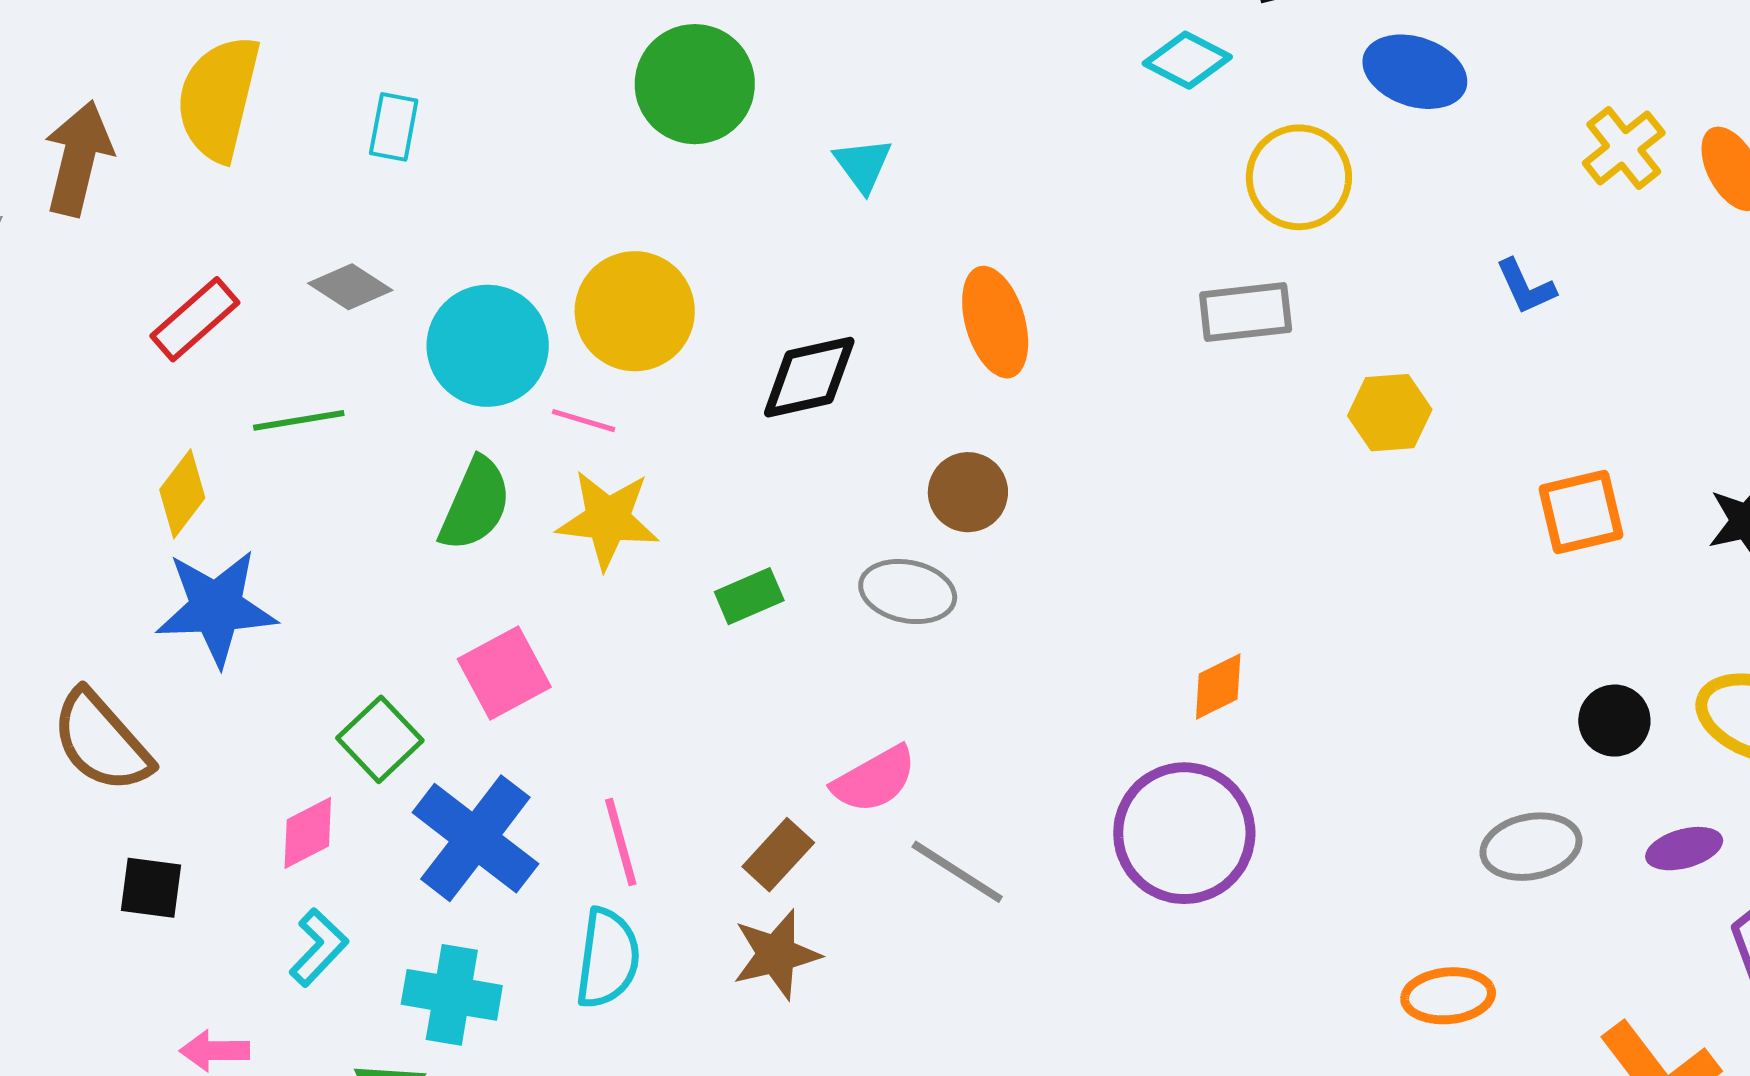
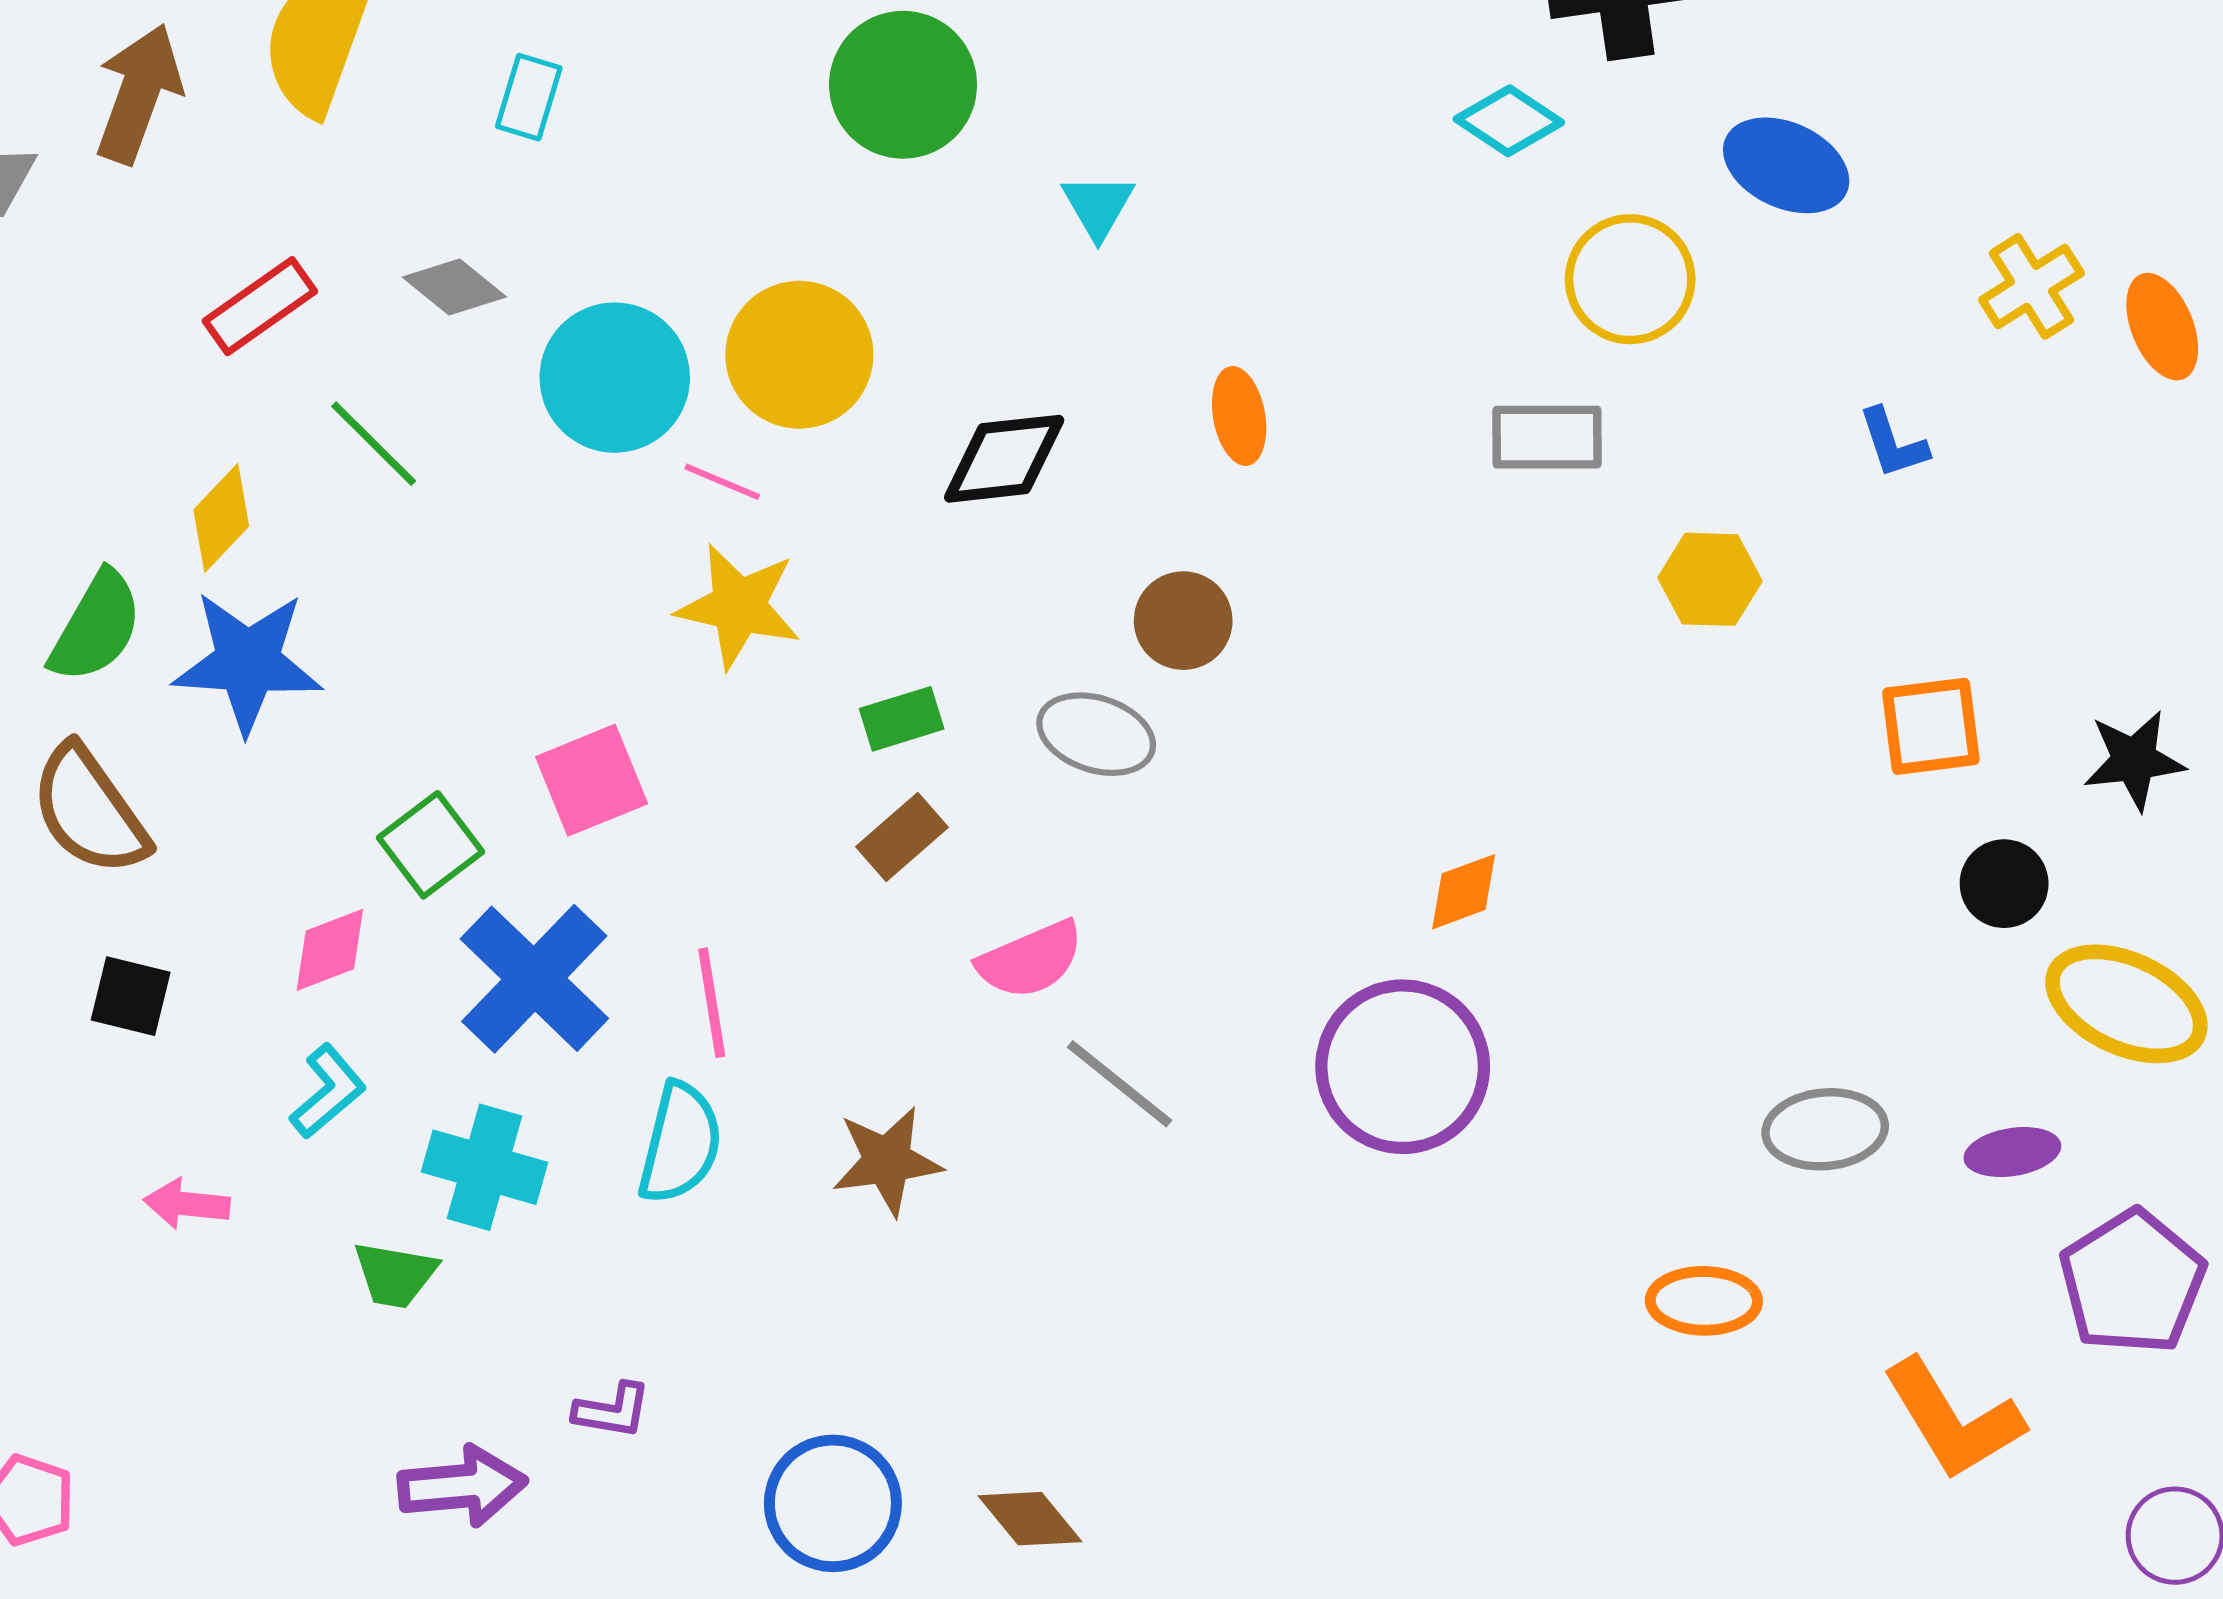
orange ellipse: (995, 322) -> (1239, 416), size x0.7
green line: (299, 420) -> (374, 444), turned 48
green semicircle: (475, 504) -> (96, 627), moved
black circle: (1614, 721) -> (2004, 884), moved
brown rectangle: (778, 855) -> (902, 837), moved

